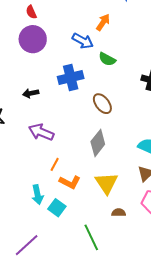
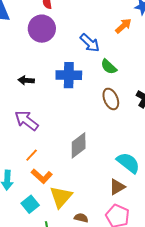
orange arrow: (103, 22) -> (123, 26), moved
brown ellipse: (102, 104) -> (111, 99), moved
yellow triangle: (107, 183) -> (61, 197), moved
cyan square: (57, 208) -> (30, 204), moved

